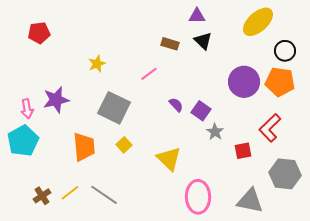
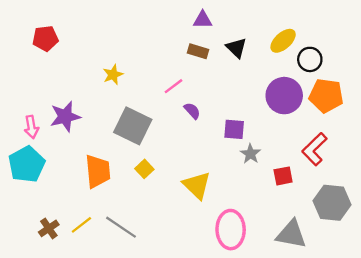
purple triangle: (197, 16) -> (203, 20), moved
yellow ellipse: (258, 22) -> (283, 41), moved, size x0.7
black circle: (285, 51) -> (310, 59), moved
purple semicircle: (176, 105) -> (192, 111), moved
purple square: (201, 111) -> (234, 129), turned -30

